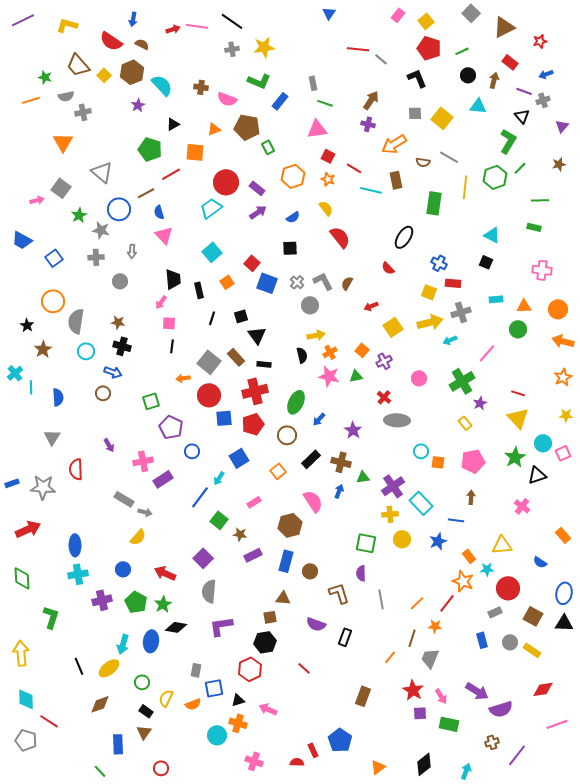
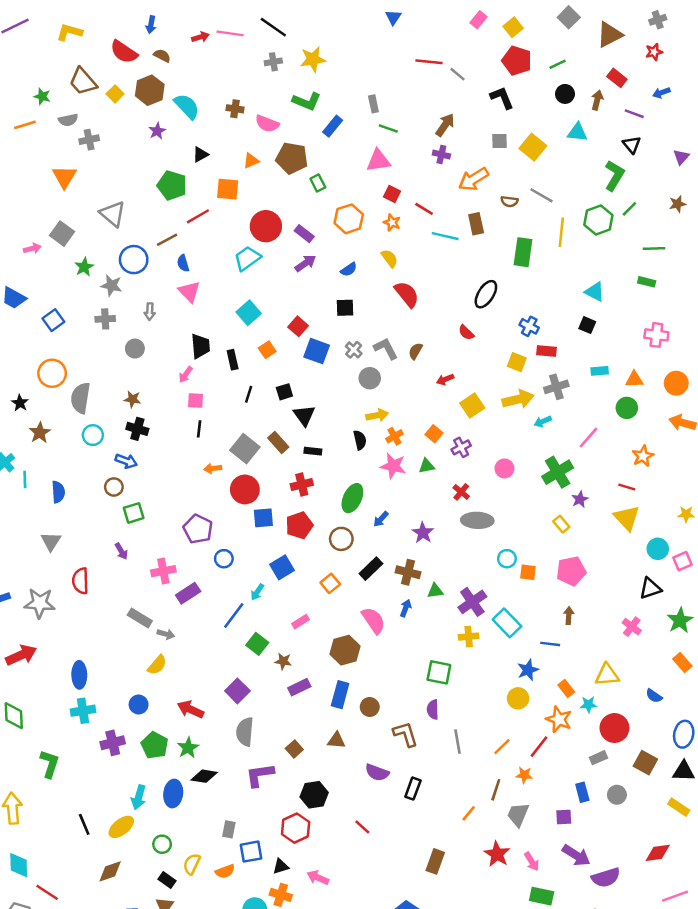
gray cross: (543, 100) -> (658, 20), moved
orange star: (563, 377) -> (643, 456), moved
red cross: (255, 391) -> (302, 485), size x0.7
green square: (151, 401) -> (134, 513), moved
green star: (515, 457) -> (680, 620), moved
yellow circle: (402, 539) -> (518, 698), moved
brown square: (270, 617) -> (294, 749), moved, turned -32
yellow rectangle: (532, 650) -> (679, 807), moved
purple square: (420, 713) -> (564, 817), moved

